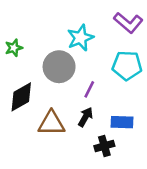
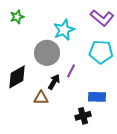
green star: (14, 48) -> (17, 17), moved
black arrow: (85, 117) -> (54, 82), moved
brown triangle: (51, 123) -> (41, 98), size x0.7

